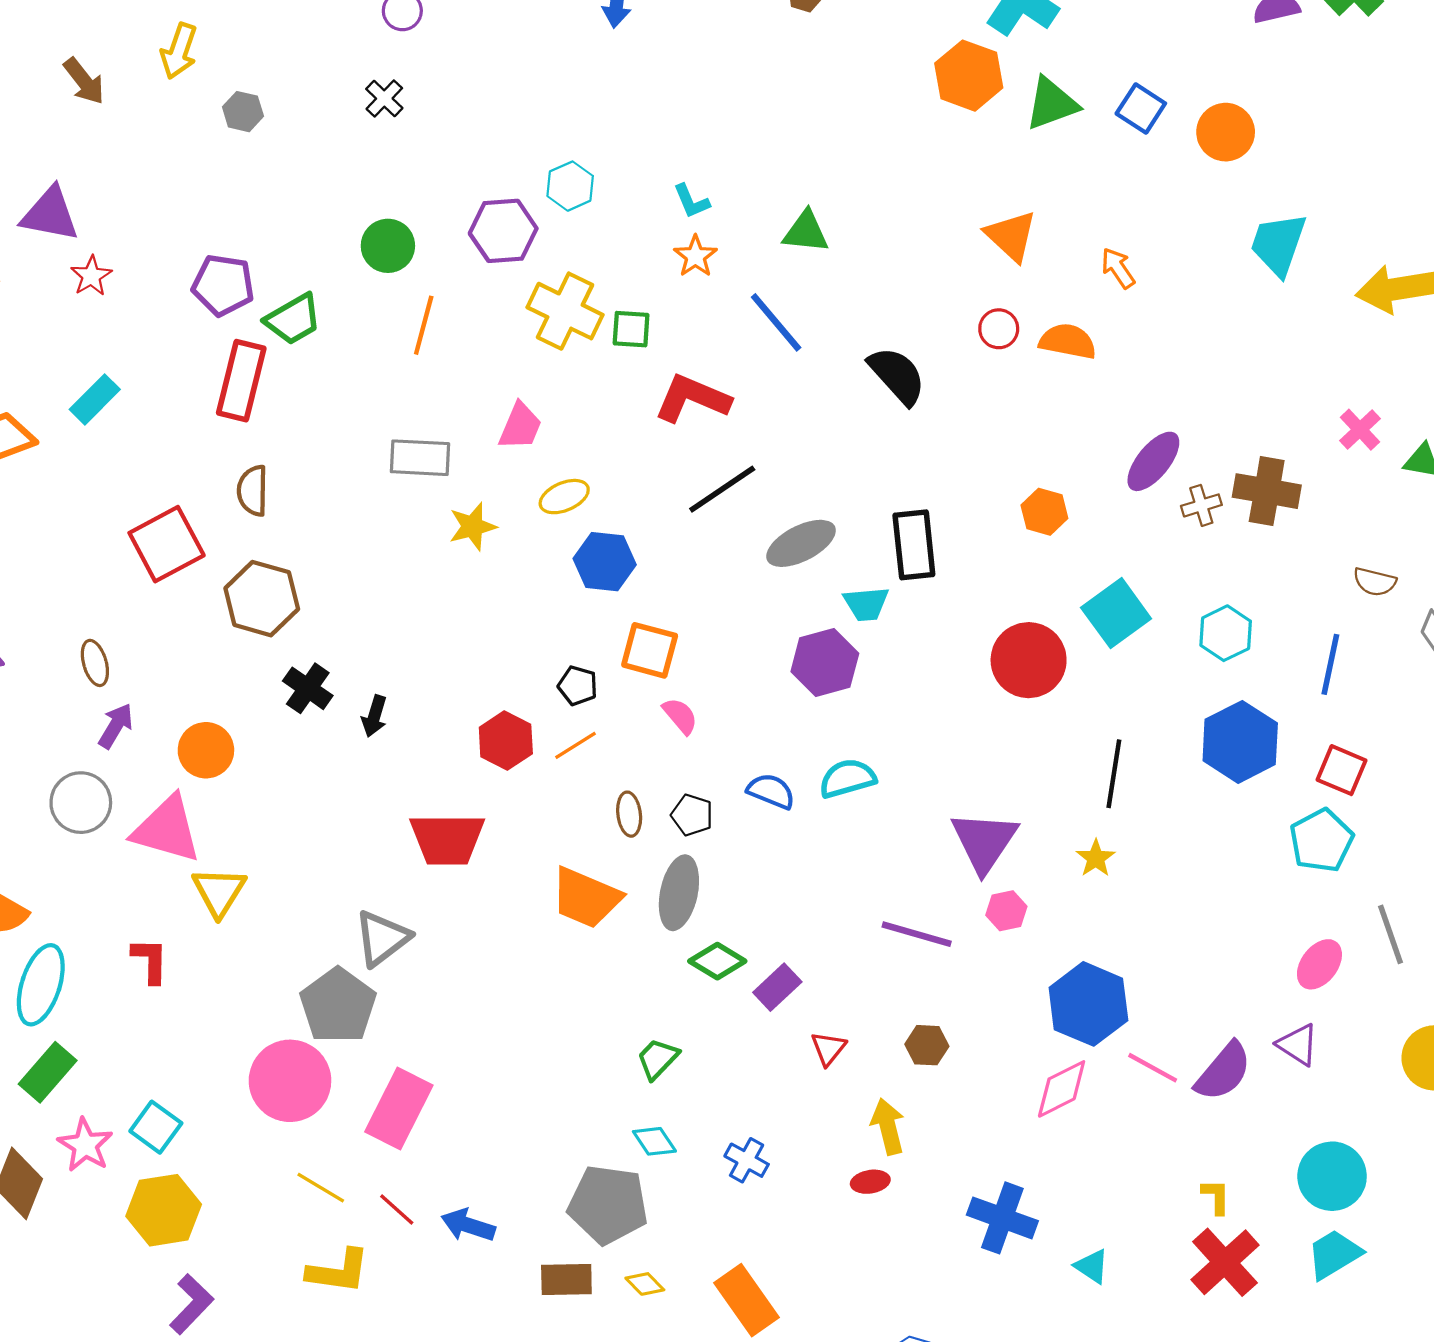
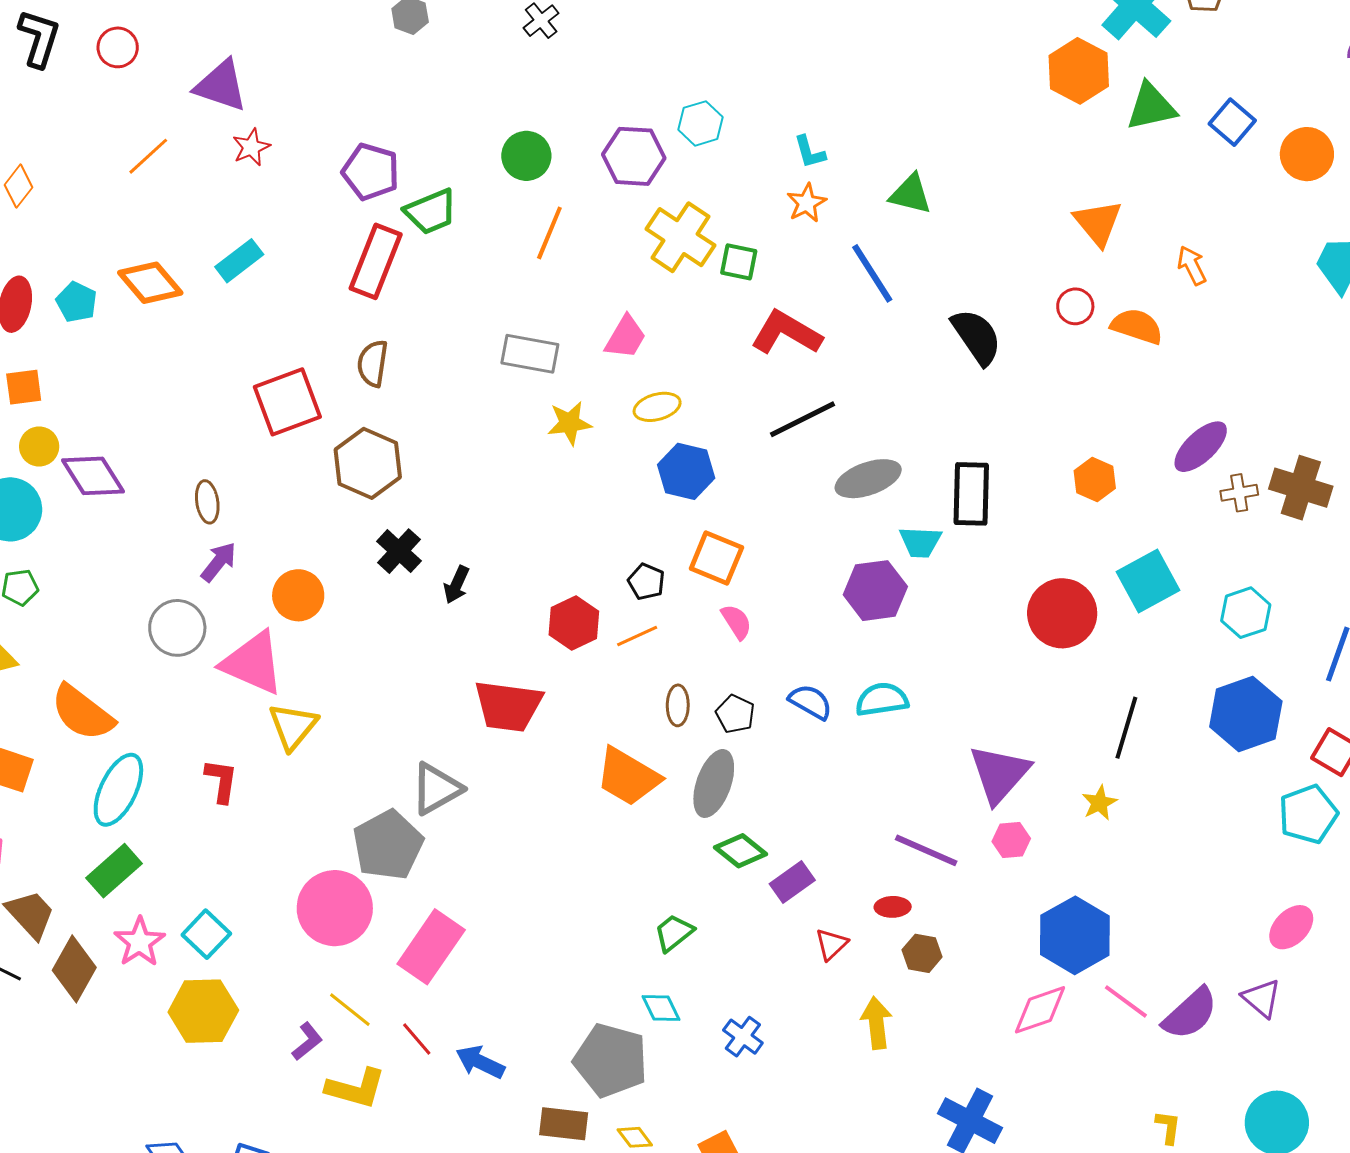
red ellipse: (870, 1182) -> (893, 907), moved
purple L-shape: (191, 1304) -> (307, 1041), moved, size x0.7

